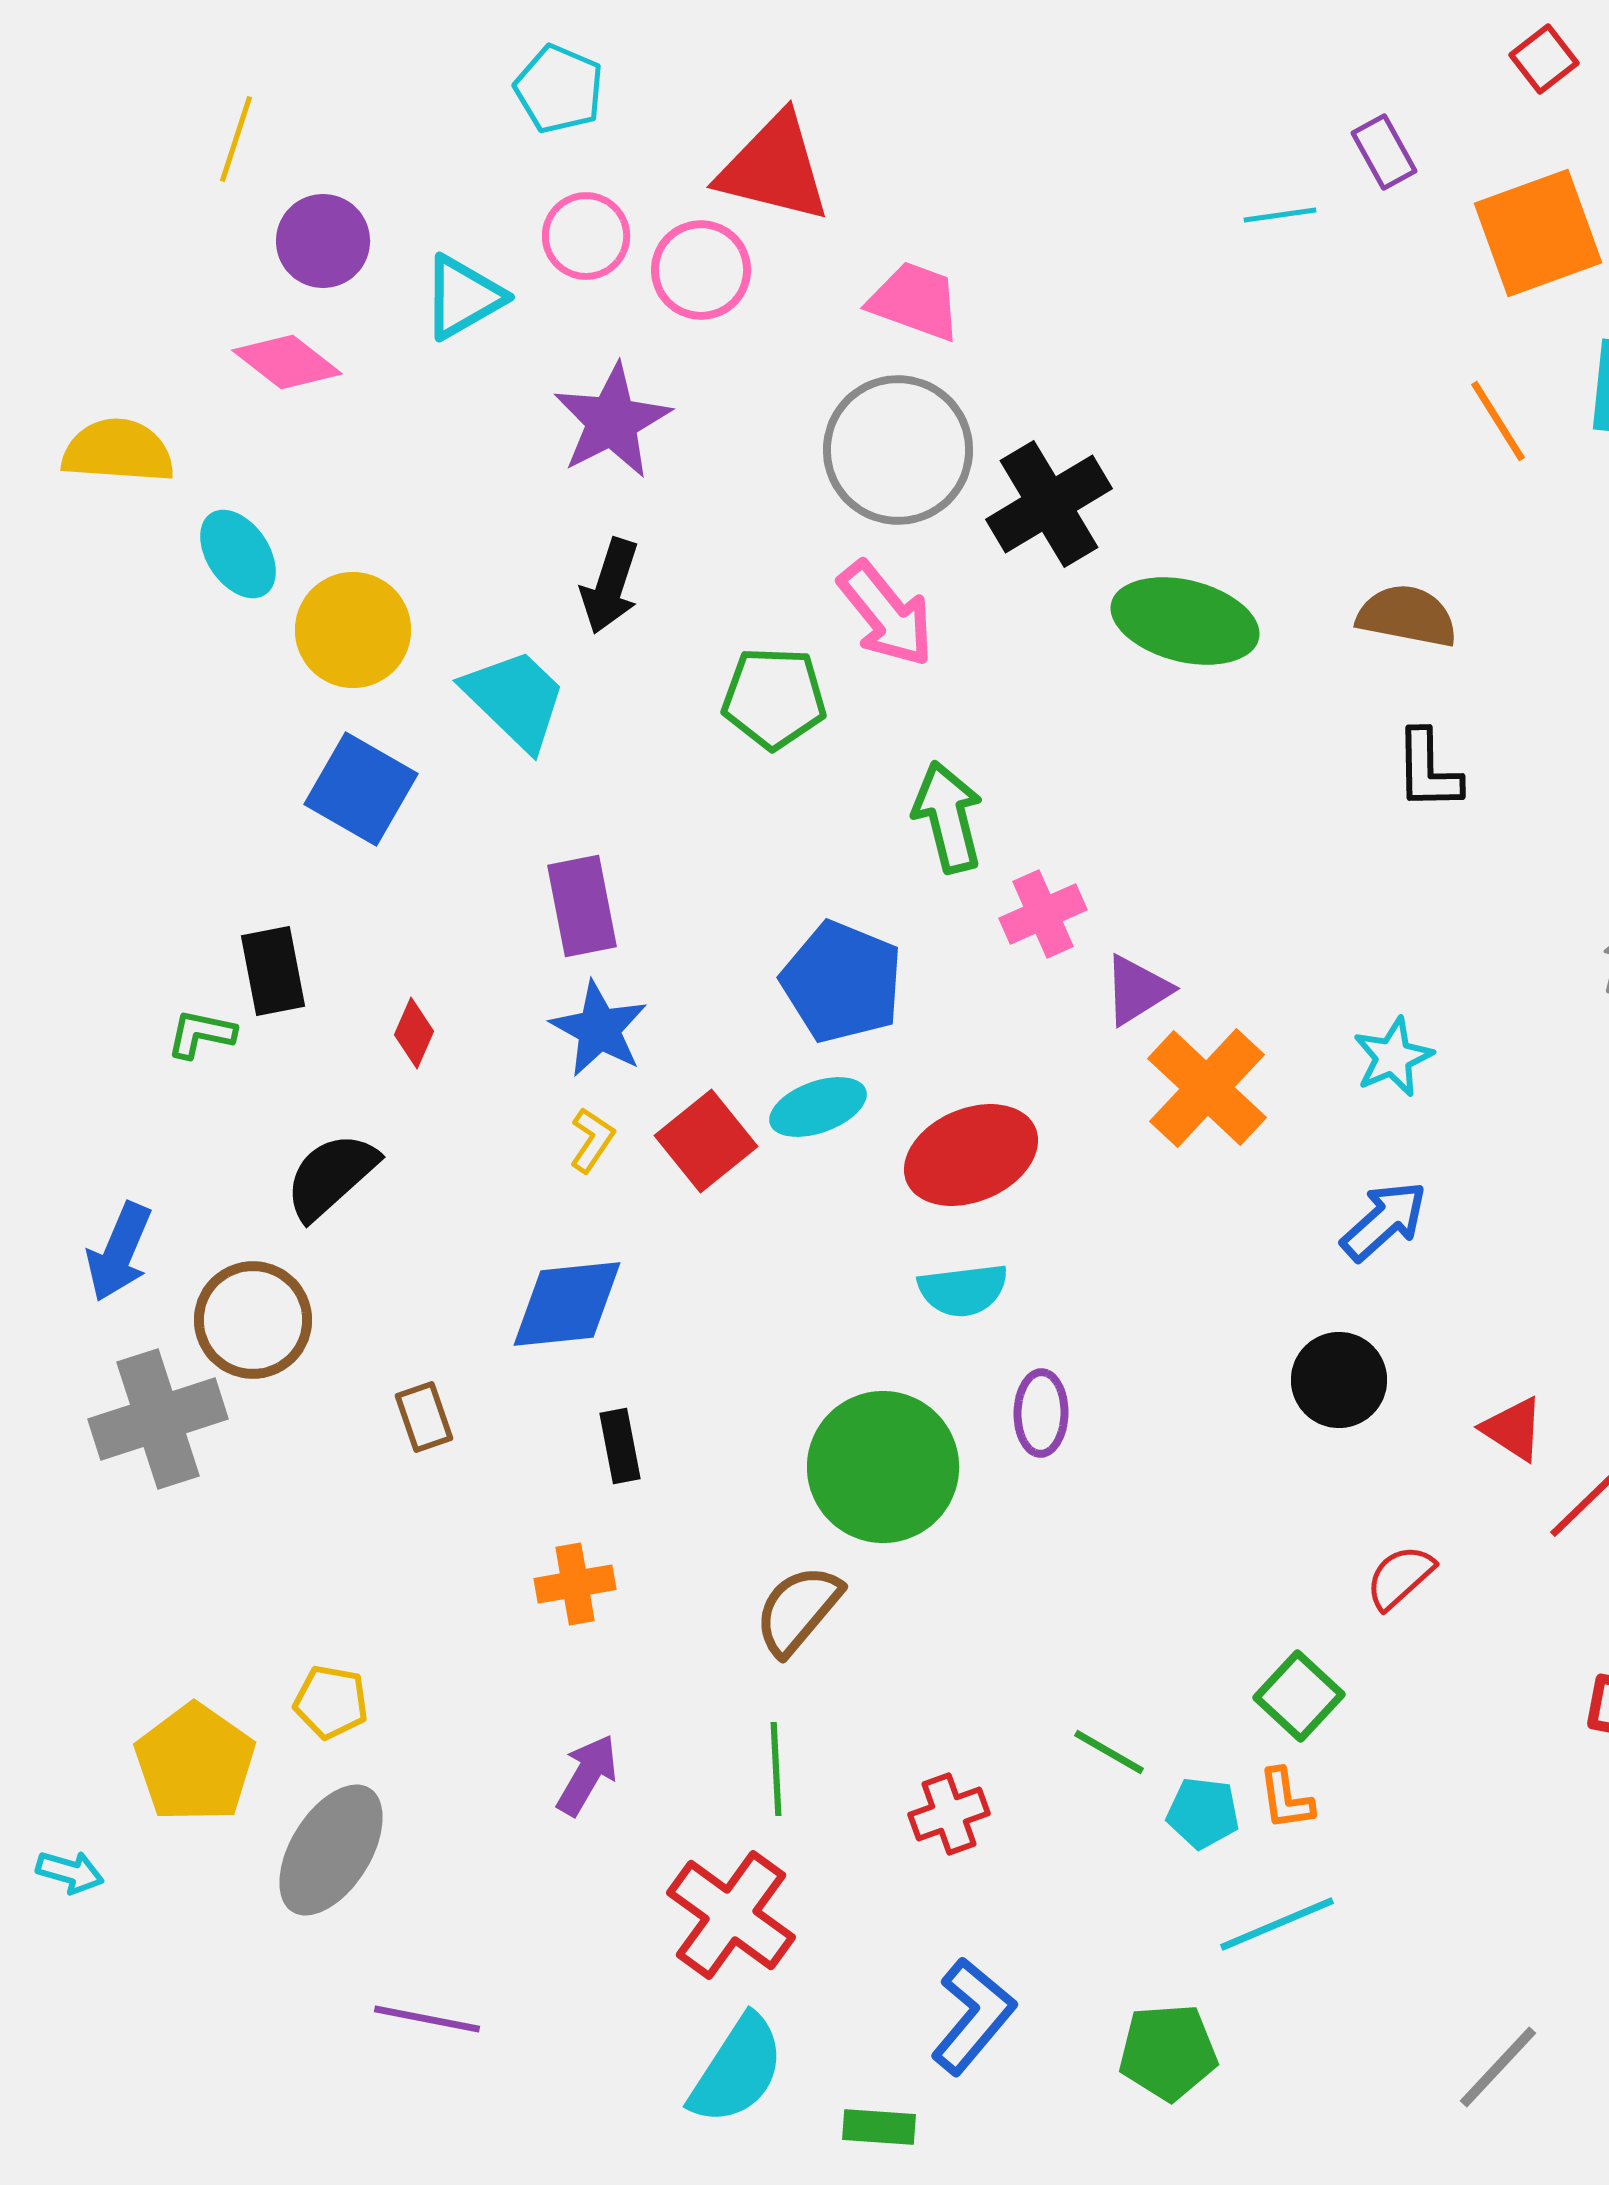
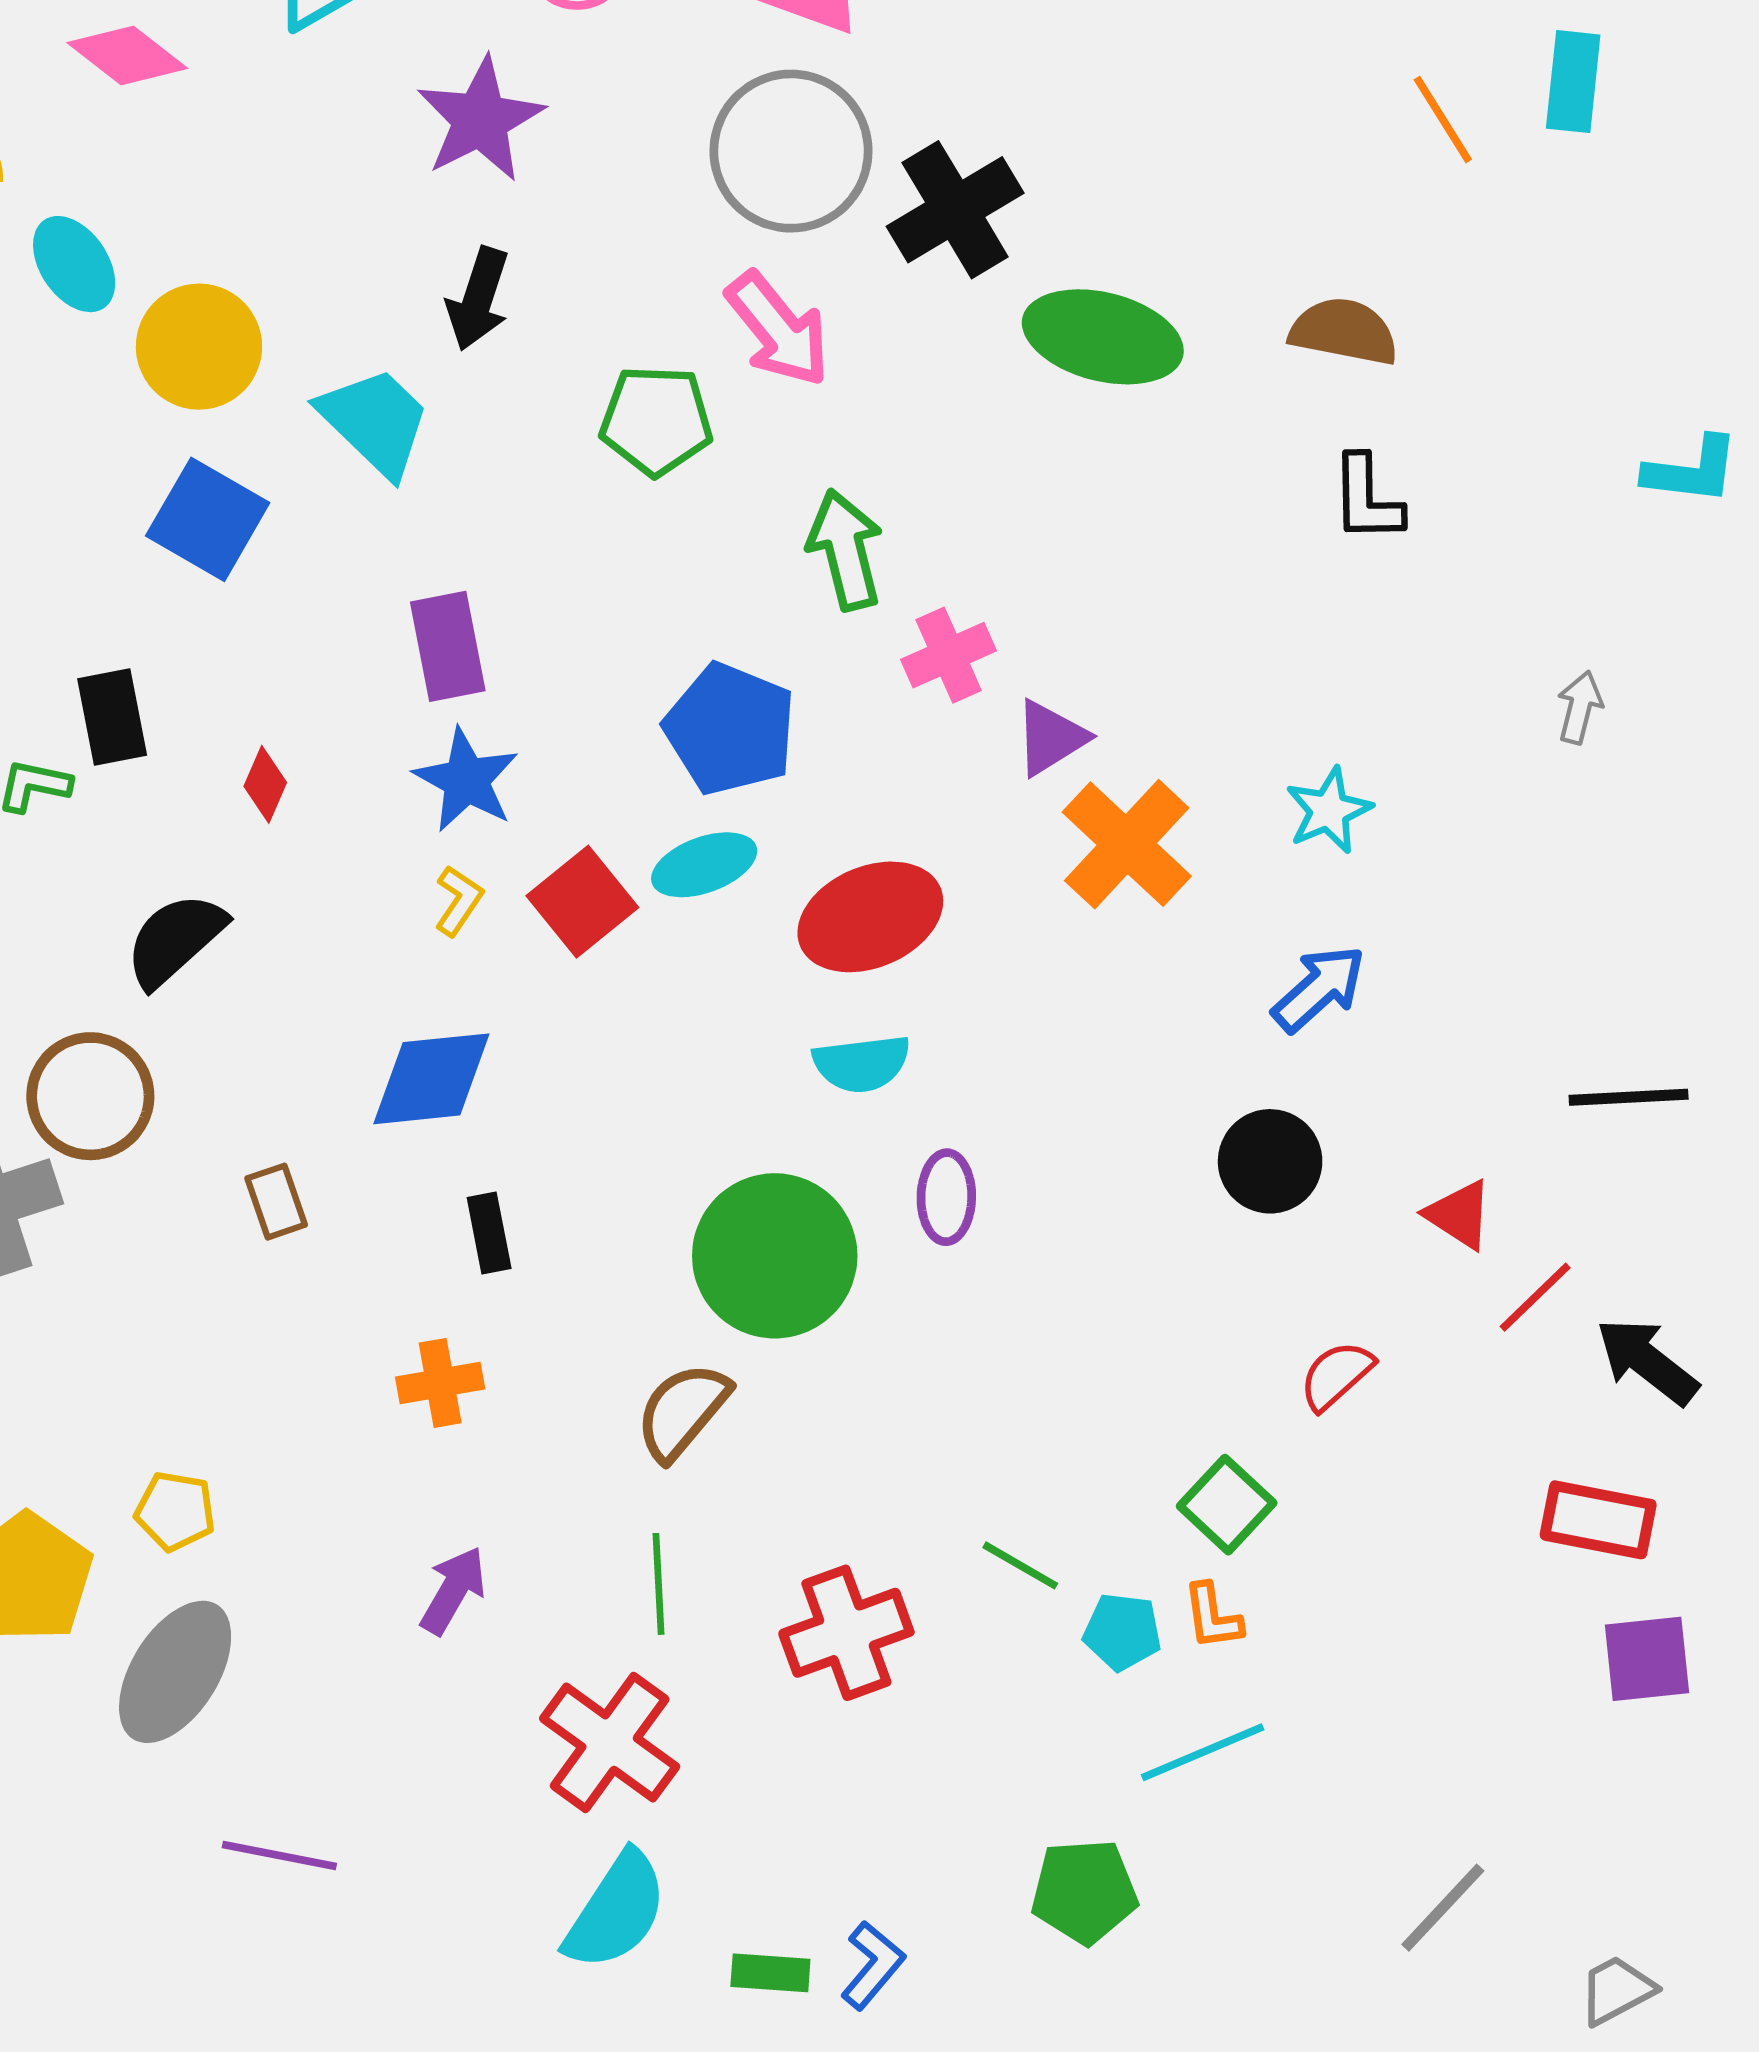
red cross: (949, 1814) -> (846, 1633), size x1.5
blue L-shape: (973, 2016) -> (872, 1965), moved, size x0.7

